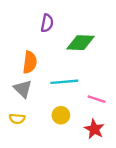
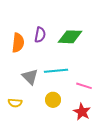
purple semicircle: (47, 23) -> (40, 35), moved
orange semicircle: (30, 62) -> (18, 43), moved
gray triangle: (23, 89) -> (30, 77), moved

